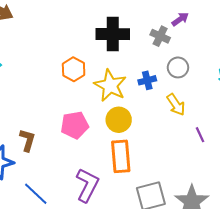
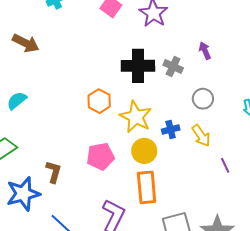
purple arrow: (180, 19) -> (205, 51), turned -78
gray cross: (160, 36) -> (173, 66), moved
blue cross: (147, 80) -> (171, 130), moved

